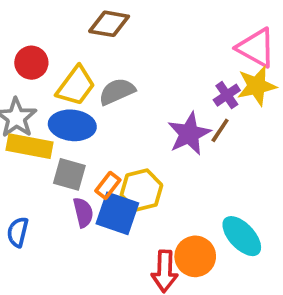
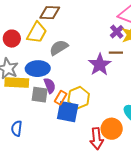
yellow trapezoid: (76, 86) -> (37, 33), moved
purple cross: (227, 95) -> (117, 32), moved
brown line: (220, 130) -> (116, 53), moved, turned 64
purple semicircle: (83, 212) -> (50, 86), moved

